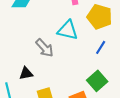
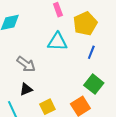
yellow pentagon: (100, 17) -> (85, 24), turned -30
gray arrow: (45, 48) -> (26, 64), moved

